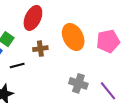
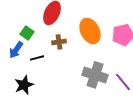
gray cross: (78, 83) -> (95, 75), size x1.4

